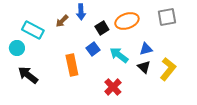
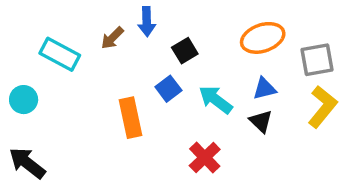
gray square: (167, 17) -> (317, 60), moved
orange ellipse: (127, 21) -> (263, 38), moved
cyan circle: (17, 48) -> (24, 100), moved
yellow L-shape: (168, 69) -> (322, 107), moved
black arrow: (28, 75) -> (27, 163), moved

